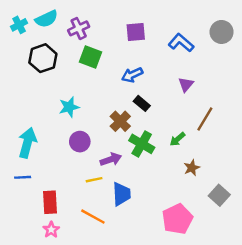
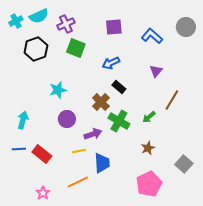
cyan arrow: (27, 143) -> (23, 120), size x0.7
brown star: (192, 168) -> (148, 148), moved
red rectangle: (50, 202) -> (42, 154), moved, turned -48
orange line: (93, 217) -> (78, 182), turned -55

